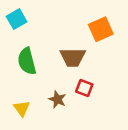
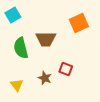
brown trapezoid: (73, 57) -> (46, 39), moved

